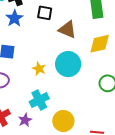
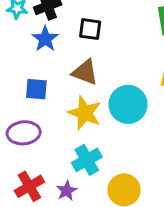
brown triangle: (67, 30) -> (85, 72), moved
yellow star: (39, 69) -> (85, 113), size x1.6

